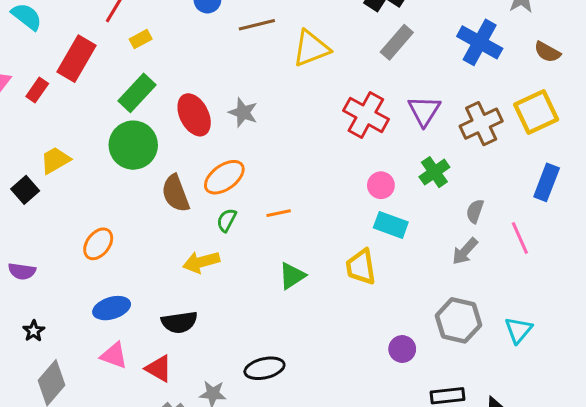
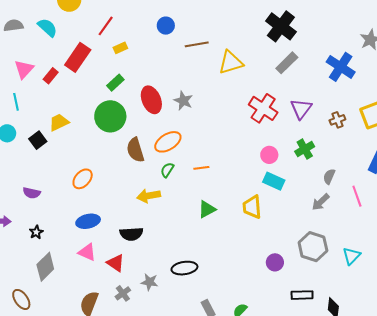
green rectangle: (137, 93) -> (115, 83), size x0.7
brown cross: (481, 124) -> (337, 120), size x0.6

